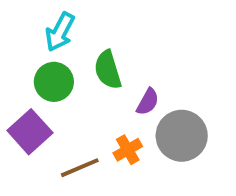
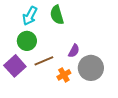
green semicircle: (108, 70) -> (57, 15), moved
brown line: (80, 168) -> (44, 61), moved

